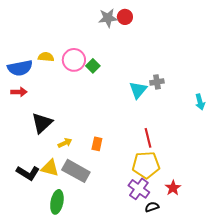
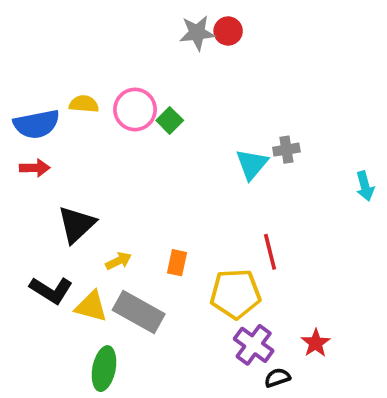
yellow pentagon: (146, 165) -> (235, 294), moved
black L-shape: (28, 173) -> (51, 290), moved

